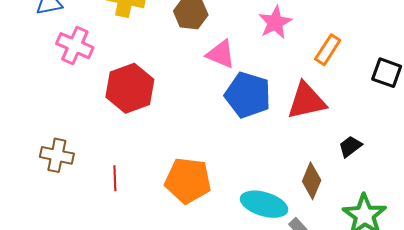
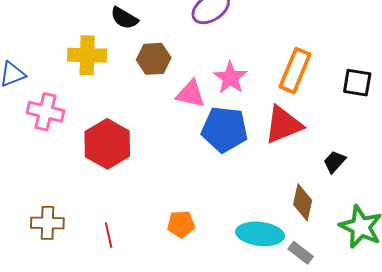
pink star: (275, 22) -> (230, 78), moved
orange rectangle: (328, 50) -> (295, 71), size x1.4
orange pentagon: (188, 180) -> (181, 224), size x0.6

